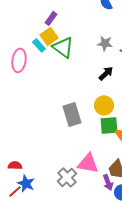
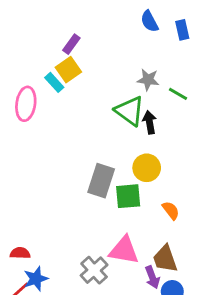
green triangle: (63, 47) -> (130, 111), moved
black arrow: (106, 73) -> (150, 122), turned -56
gray rectangle: (72, 114) -> (101, 181), turned 35
green square: (109, 125) -> (128, 196), moved
blue star: (26, 183) -> (36, 279), turned 30

